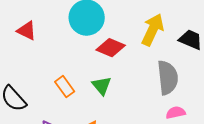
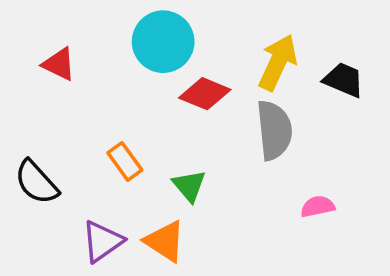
gray semicircle: (168, 78) -> (274, 130), moved
green triangle: (102, 86) -> (189, 186), moved

